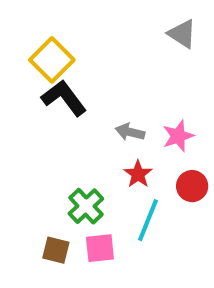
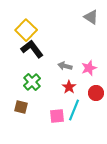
green cross: (86, 206) -> (32, 82), moved
pink square: (100, 248) -> (57, 116), moved
brown square: (56, 250) -> (21, 107), moved

